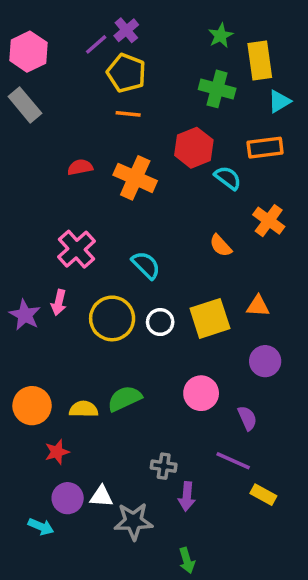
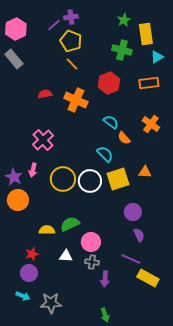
purple cross: (126, 30) -> (71, 17), turned 32
orange line: (128, 114) -> (72, 64), turned 40
cyan semicircle: (228, 178) -> (111, 122), moved
cyan semicircle: (146, 265) -> (105, 154), moved
white circle: (160, 322) -> (90, 181), size x1.5
purple circle: (265, 361) -> (133, 212), moved
pink circle: (201, 393) -> (91, 242), moved
orange circle: (32, 406) -> (18, 200), moved
yellow rectangle: (263, 495) -> (148, 278), size x1.5
white triangle: (101, 496) -> (66, 256), moved
purple circle: (68, 498) -> (29, 273), moved
gray star: (133, 521) -> (51, 303), moved

